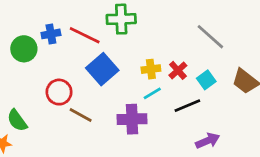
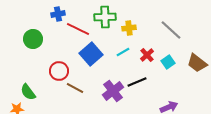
blue cross: (51, 34) -> (58, 14), moved
yellow cross: (151, 69) -> (129, 28), moved
cyan line: (152, 93) -> (123, 52), moved
black line: (187, 106) -> (137, 82), moved
purple cross: (132, 119) -> (113, 91), turned -35

